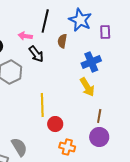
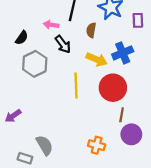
yellow arrow: (87, 87) -> (97, 59), moved, turned -36
yellow line: (42, 105) -> (76, 85), moved
brown line: (99, 116) -> (122, 115), moved
red circle: (55, 124) -> (113, 88), moved, size x1.6

